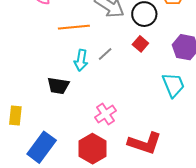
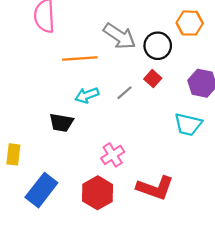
gray line: (105, 54) -> (125, 93), moved
cyan arrow: (81, 60) -> (87, 95), turned 60
cyan trapezoid: (173, 85) -> (188, 124), turned 124

